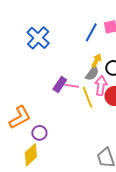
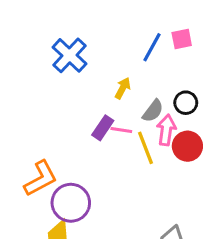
yellow arrow: (97, 60) -> (123, 88), moved
purple circle: (39, 133) -> (71, 203), size x1.6

